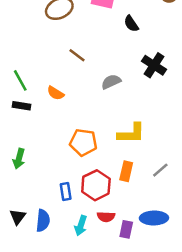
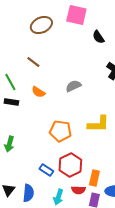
brown line: (77, 55) -> (33, 62), moved
gray semicircle: (111, 82) -> (73, 86), moved
orange rectangle: (126, 171) -> (94, 178), moved
blue rectangle: (66, 191) -> (46, 170), turned -48

